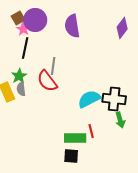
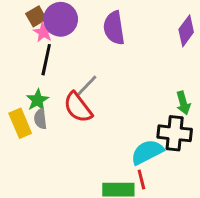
gray line: (53, 66) -> (87, 86), turned 36
cyan semicircle: (89, 99) -> (147, 152), moved
green arrow: (120, 120) -> (183, 103), moved

